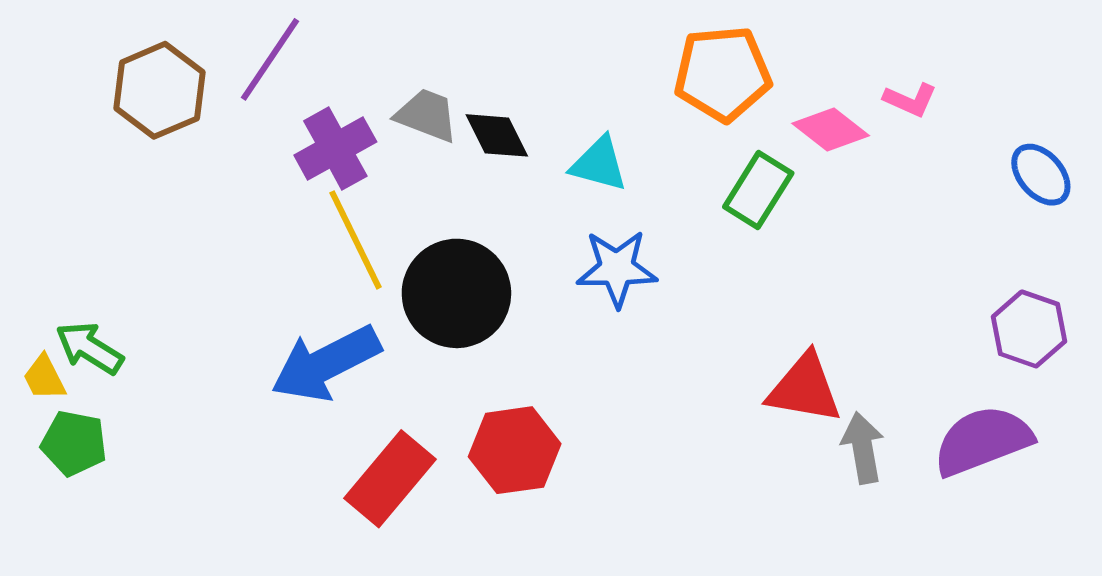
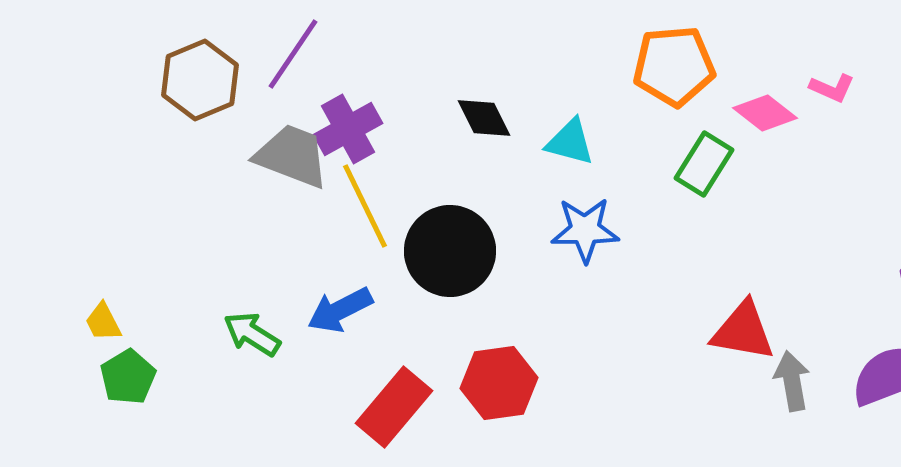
gray trapezoid: (427, 115) -> (292, 156), moved, size x1.4
green arrow: (89, 348) -> (252, 334), moved
blue arrow: (326, 363) -> (340, 310), size x0.7
green pentagon: (74, 443) -> (128, 377), turned 30

